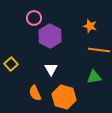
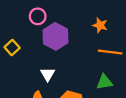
yellow square: (11, 64) -> (12, 48), moved
white triangle: (51, 69) -> (48, 74), moved

